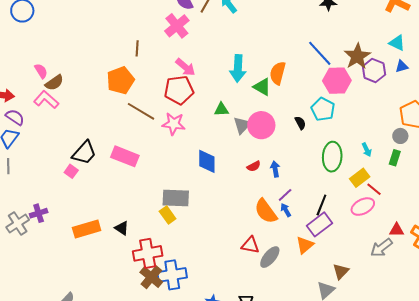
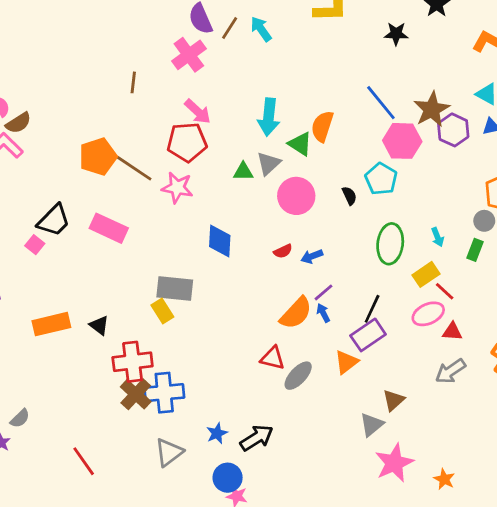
orange pentagon: (121, 80) -> (98, 157), moved
gray triangle: (242, 125) -> (269, 163), moved
blue arrow: (275, 169) -> (312, 256), turned -105
orange semicircle: (266, 211) -> (296, 313), turned -104
red triangle: (397, 230) -> (452, 332), moved

